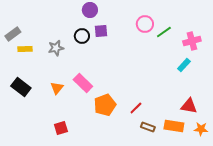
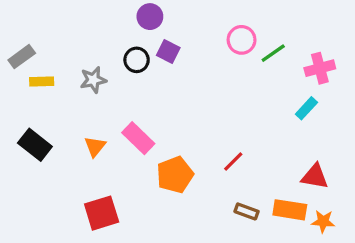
purple square: (101, 31) -> (168, 52), turned 32
red line: (136, 108) -> (233, 161), moved
red square: (61, 128) -> (102, 213), size x1.5
orange star: (201, 129) -> (323, 221), moved

